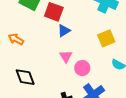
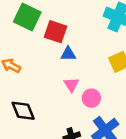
blue triangle: (64, 31) -> (68, 54), turned 32

